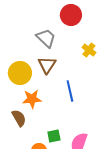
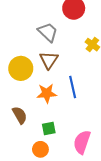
orange star: (32, 99) -> (47, 93), moved
green square: (54, 136) -> (49, 129), moved

